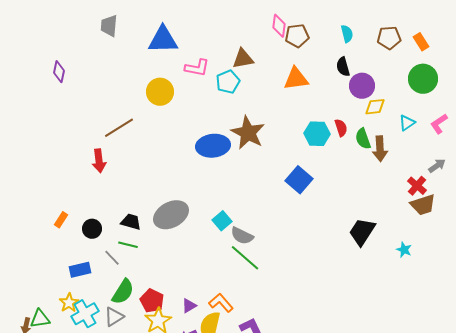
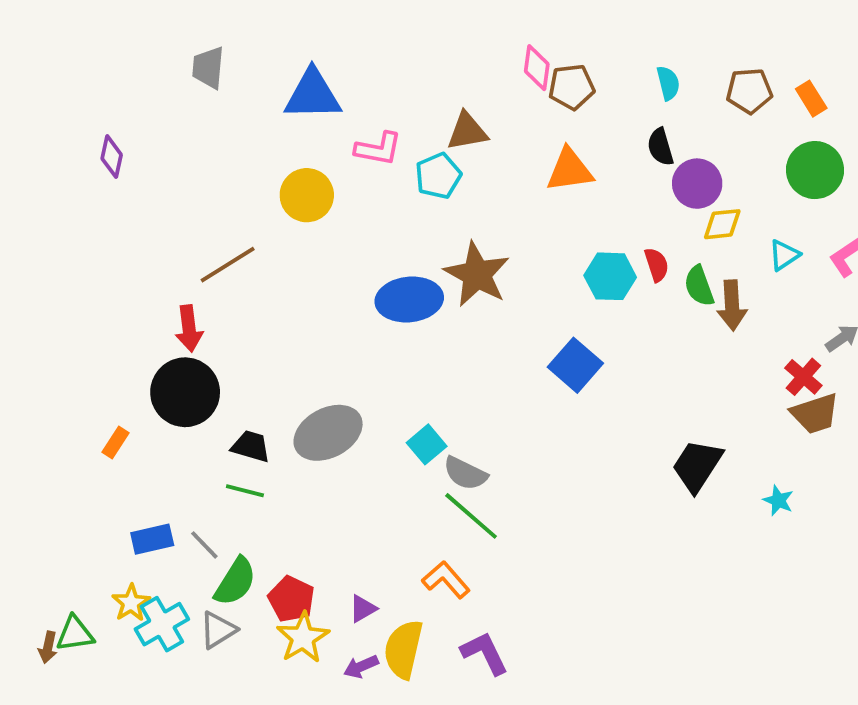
black circle: (92, 229) -> (185, 392), moved, size x1.8
gray line: (112, 258) -> (204, 545), moved
orange L-shape: (221, 303) -> (446, 580), moved

